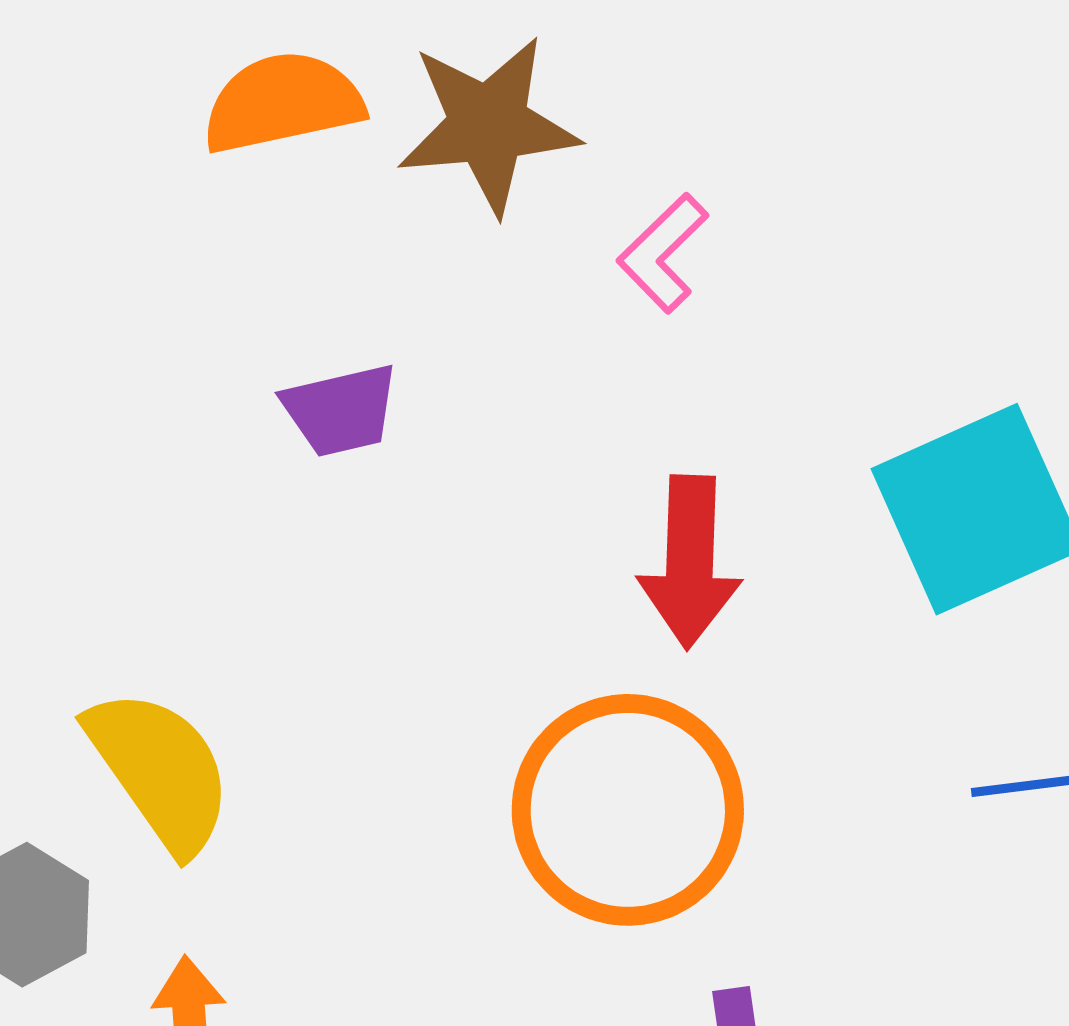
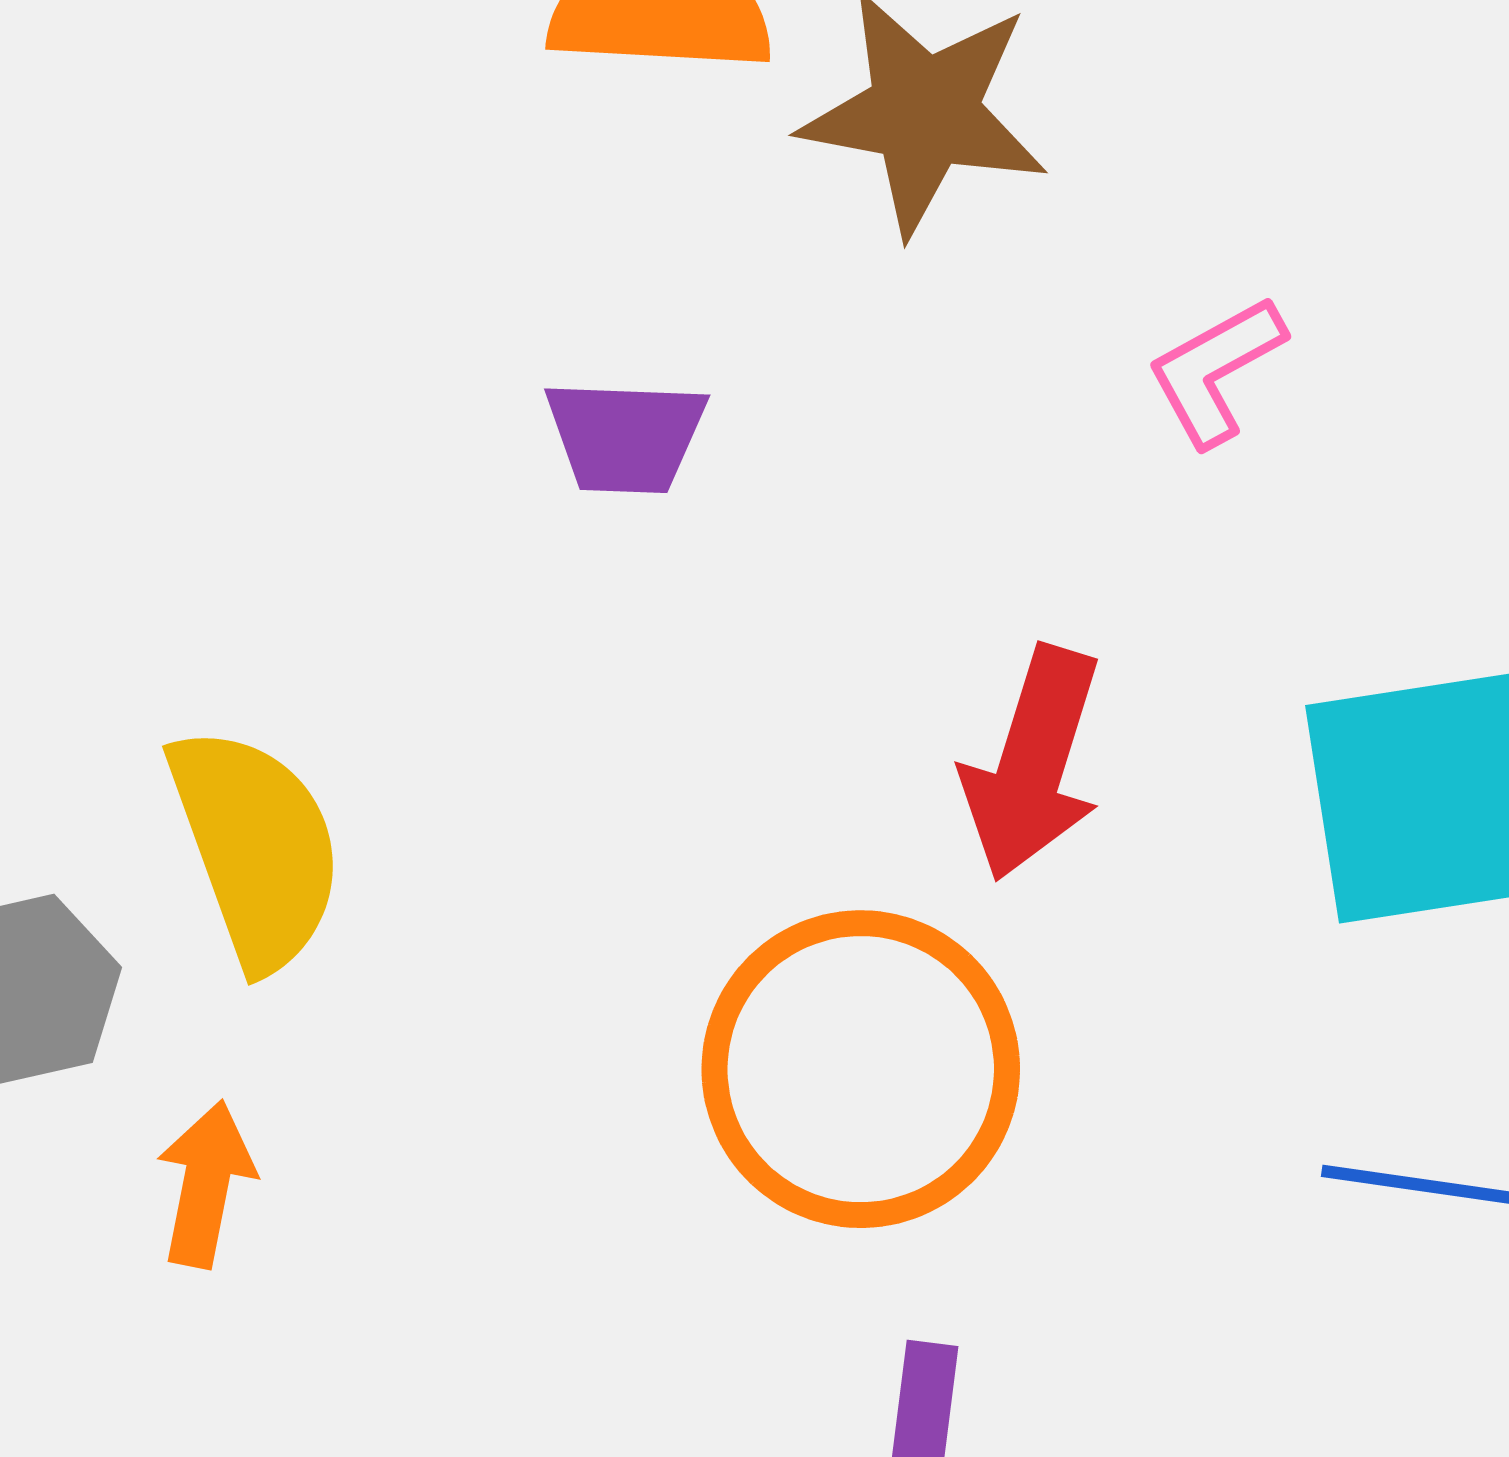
pink L-shape: (663, 253) -> (1216, 371), moved

